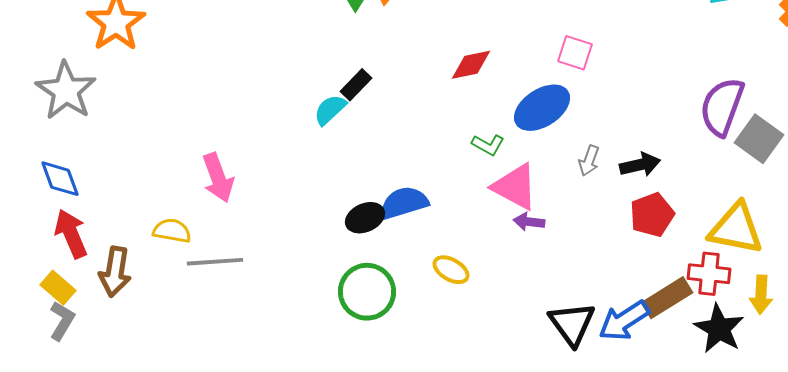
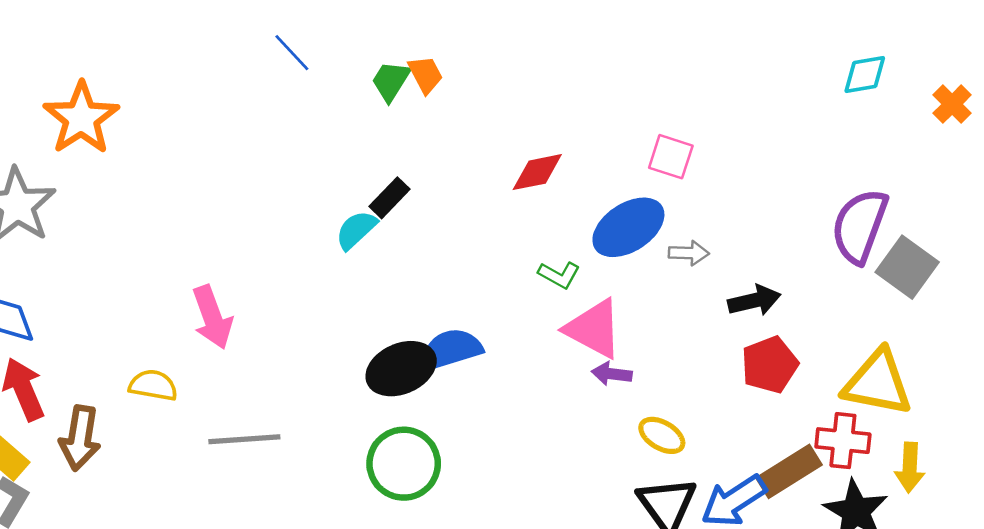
gray arrow: (589, 161) -> (689, 253), moved, turned -108
black ellipse: (365, 218) -> (401, 369), size x1.4
gray line: (215, 262) -> (244, 439), moved
yellow ellipse: (451, 270) -> (662, 435), moved

